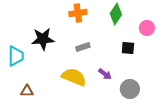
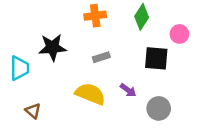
black square: (128, 48) -> (156, 58), size x1.5
brown triangle: (27, 91) -> (33, 111), turned 40

